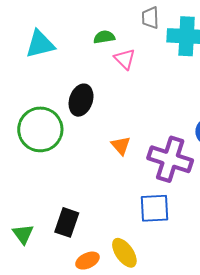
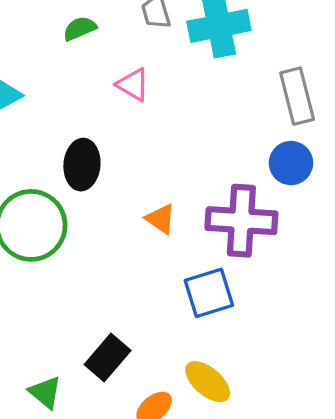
green semicircle: (104, 37) -> (80, 28), moved
blue square: (154, 208) -> (209, 293), moved
black rectangle: (67, 222) -> (108, 357), turned 36

